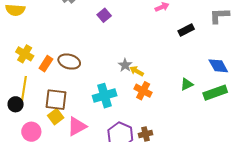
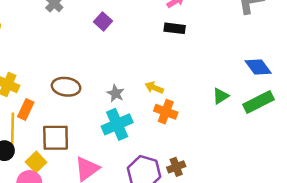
black rectangle: (186, 30) -> (175, 28), moved, turned 42
orange rectangle: (46, 64) -> (26, 109), moved
gray star: (125, 65) -> (116, 93), moved
yellow square: (56, 117) -> (36, 162), moved

